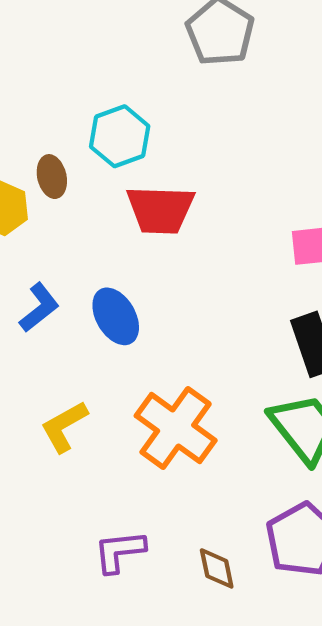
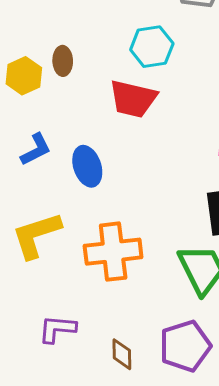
cyan hexagon: (120, 136) -> (152, 47), moved
yellow L-shape: (64, 427) -> (36, 235), size x1.4
orange cross: (176, 428) -> (113, 252), turned 36

